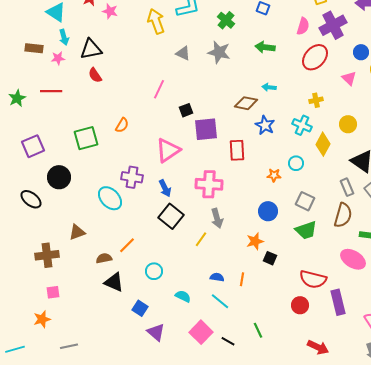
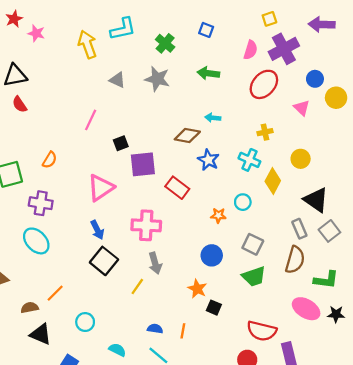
red rectangle: (237, 150) -> (177, 188), turned -50
purple cross: (132, 177) -> (41, 203), moved
orange star: (255, 241) -> (197, 289), turned -30

